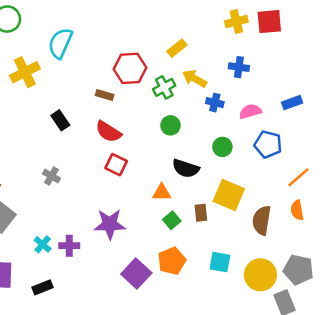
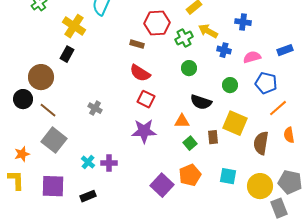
yellow cross: (25, 72) -> (74, 26), turned -30
black rectangle: (60, 120) -> (67, 54), moved, turned 63
orange line: (298, 177) -> (278, 108), moved
purple star: (110, 224) -> (144, 131), moved

